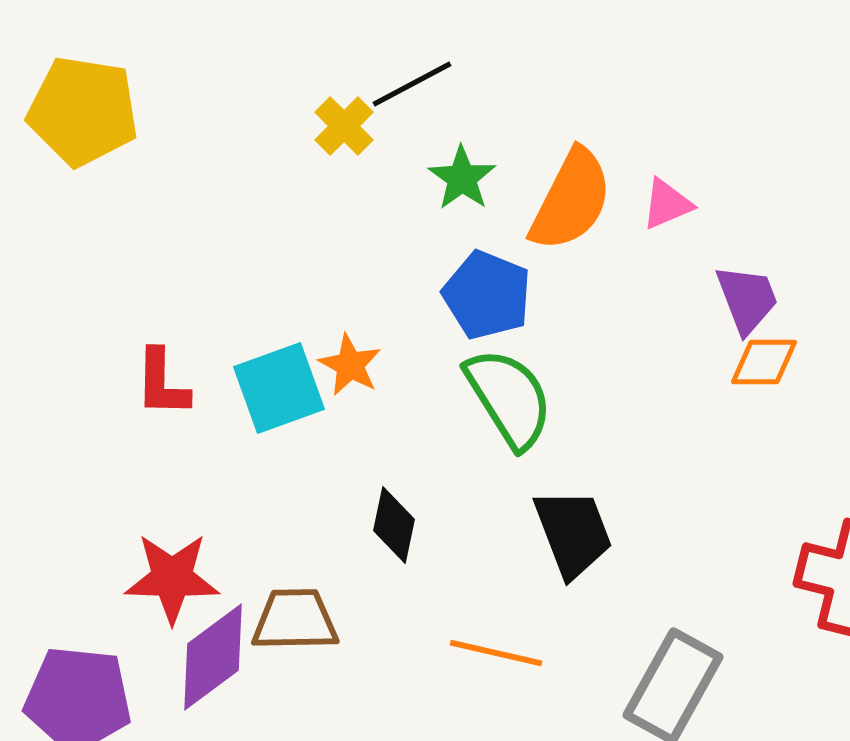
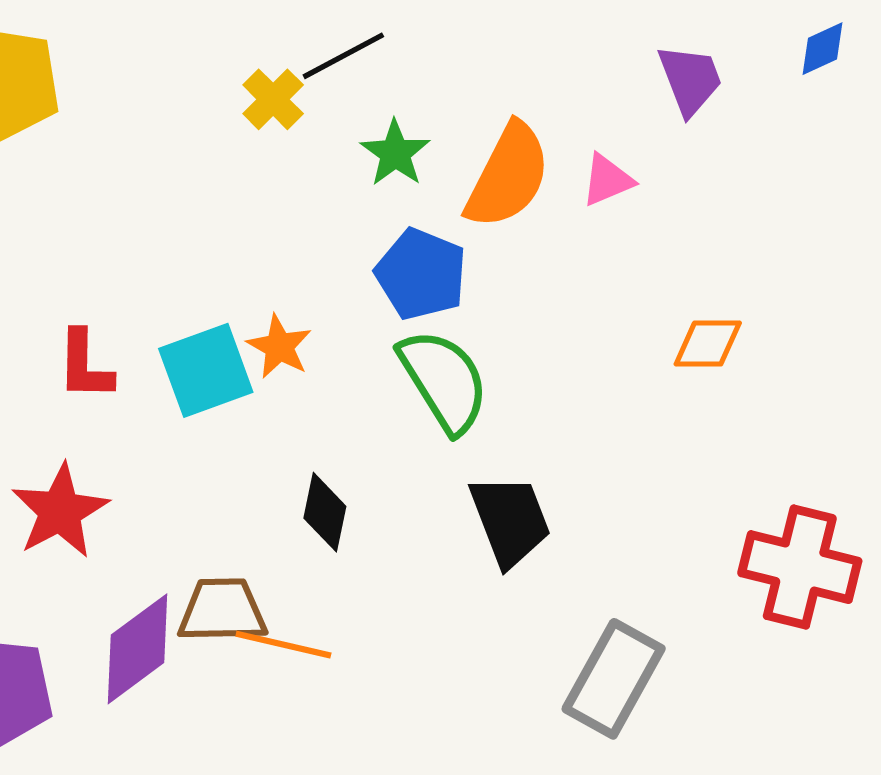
purple trapezoid: (747, 299) -> (690, 80), moved
red star: (172, 578) -> (60, 511), moved, turned -30
orange line: (496, 653) -> (283, 645), moved

